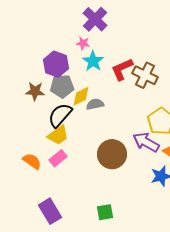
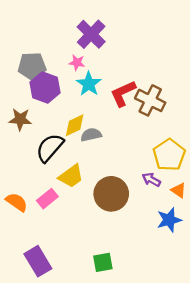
gray pentagon: (62, 86) -> (32, 66), moved
yellow trapezoid: (58, 135) -> (71, 176), moved
purple arrow: (146, 142) -> (151, 180), size x0.6

